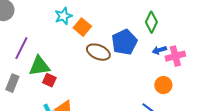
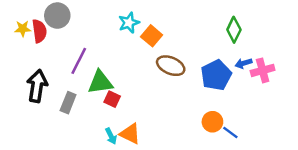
blue pentagon: (124, 42) -> (216, 75), moved
orange circle: (163, 85) -> (212, 122), moved

